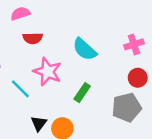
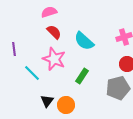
pink semicircle: (20, 14) -> (49, 12), moved
red semicircle: (33, 38) -> (54, 32), moved, turned -133

